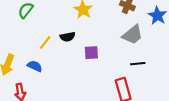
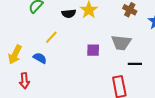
gray trapezoid: (133, 35) -> (121, 43), moved, turned 40
black semicircle: (68, 37) -> (69, 14), moved

